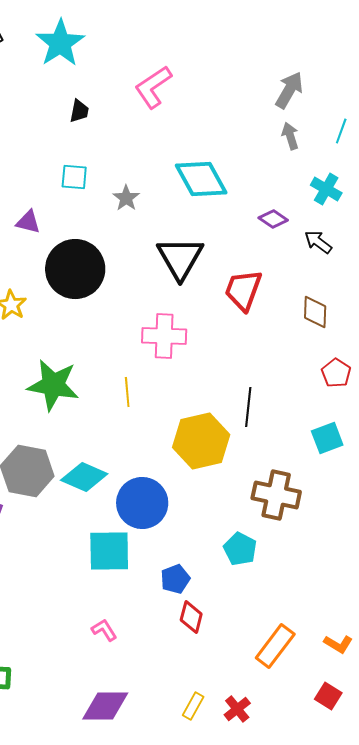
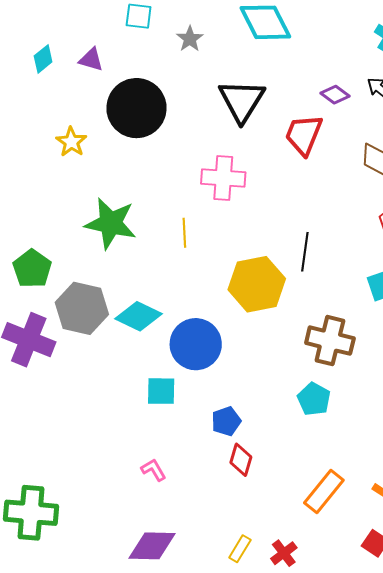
purple diamond: (273, 219) -> (335, 95), moved
cyan pentagon: (240, 549) -> (314, 399), moved
cyan square: (109, 551) -> (161, 391), size x0.7

